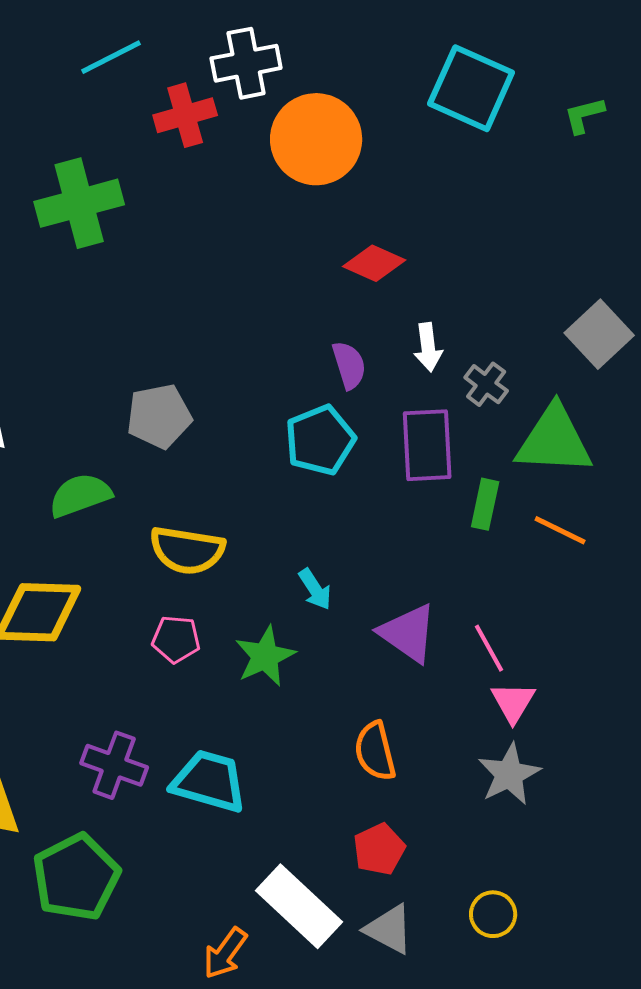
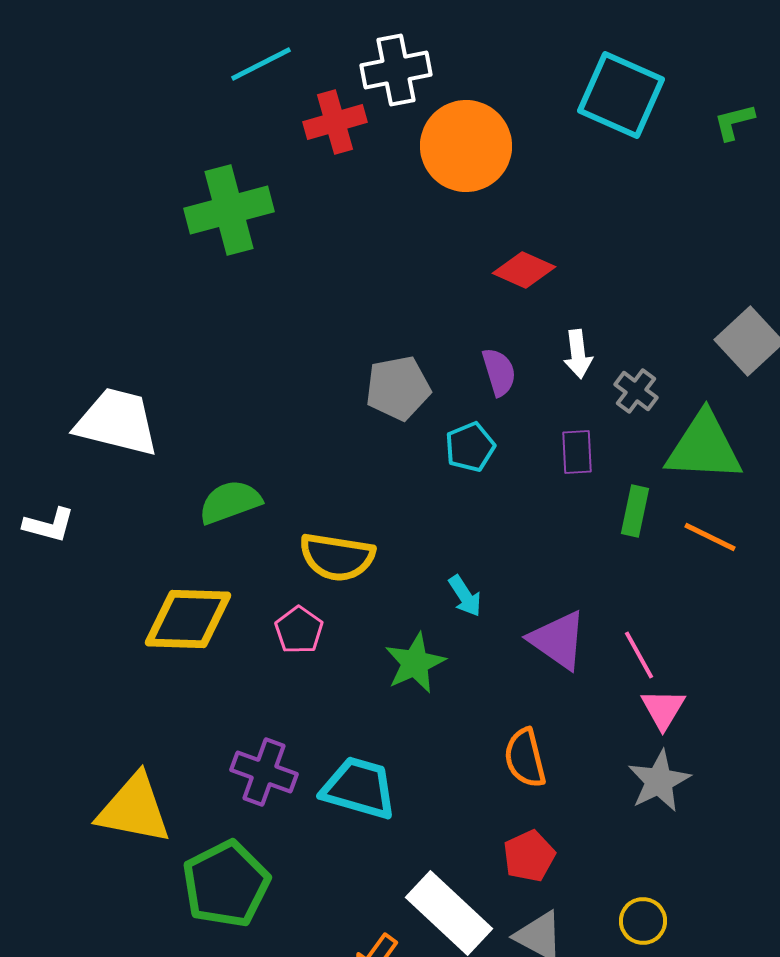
gray pentagon: (159, 416) -> (398, 388), moved
cyan pentagon: (320, 440) -> (470, 447), size x0.7
purple rectangle: (427, 445) -> (577, 452), size x0.6
pink pentagon: (176, 639) -> (299, 630), moved, turned 30

